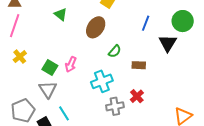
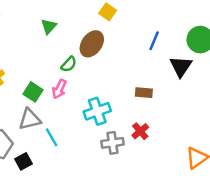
green triangle: (61, 14) -> (49, 26), turned 32
green semicircle: (115, 51) -> (69, 64), moved
gray triangle: (48, 89) -> (30, 119), turned 48
cyan line: (64, 113) -> (52, 137), moved

